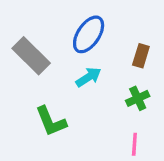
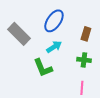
green cross: (138, 98) -> (84, 60), turned 32
green L-shape: (51, 121) -> (43, 68), moved

